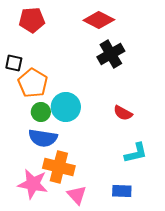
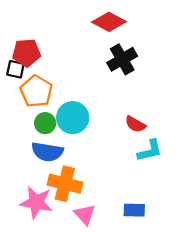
red pentagon: (32, 20) -> (26, 53), moved
cyan L-shape: (136, 153) -> (150, 151), moved

